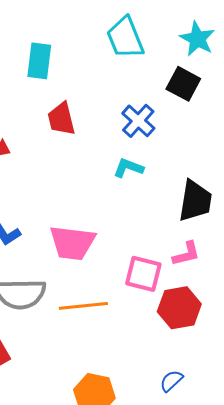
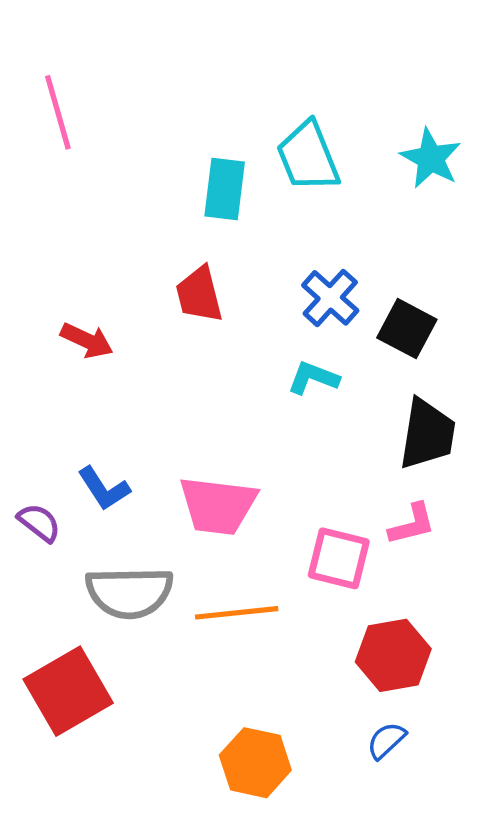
cyan rectangle: (39, 61) -> (225, 189), moved
black square: (183, 84) -> (407, 329), moved
red hexagon: (179, 308) -> (393, 655), moved

